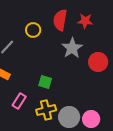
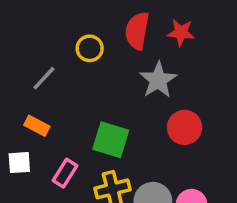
red circle: (98, 62) -> (185, 127), moved
green square: (45, 82) -> (111, 140), size x1.5

